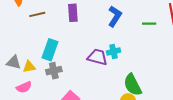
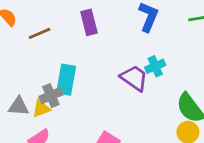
purple trapezoid: (97, 57) -> (134, 78), turned 30
gray cross: (54, 71) -> (51, 96), moved

